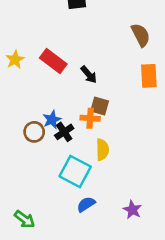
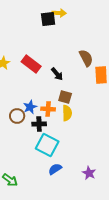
brown semicircle: (141, 35) -> (86, 58), moved
orange cross: (90, 118) -> (48, 109), moved
black cross: (64, 132) -> (39, 124), moved, turned 32
yellow semicircle: (102, 150) -> (67, 113), moved

